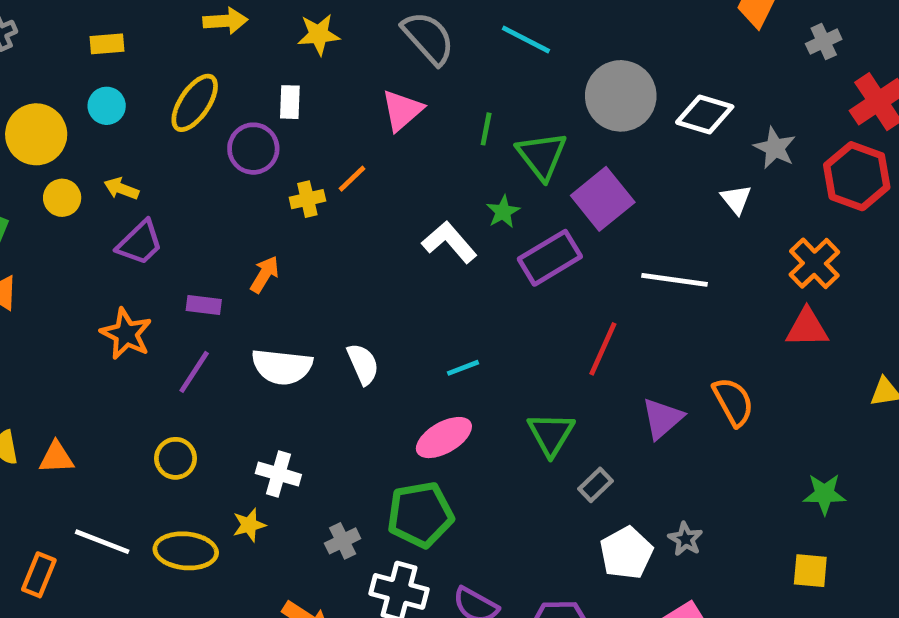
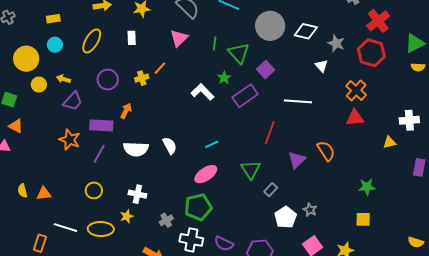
purple circle: (253, 149) -> (108, 80), moved
purple square: (603, 199) -> (266, 70), size x0.7
purple rectangle: (204, 305) -> (101, 125), size x1.6

